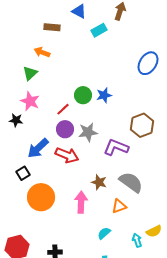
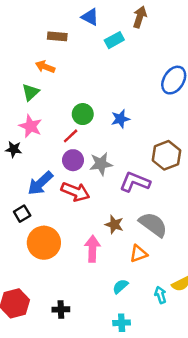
green circle: (83, 95) -> (83, 114), moved

